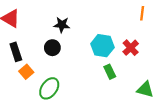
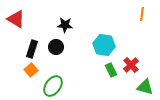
red cross: (131, 48) -> (131, 65), moved
black rectangle: (16, 52) -> (32, 49), moved, turned 36

